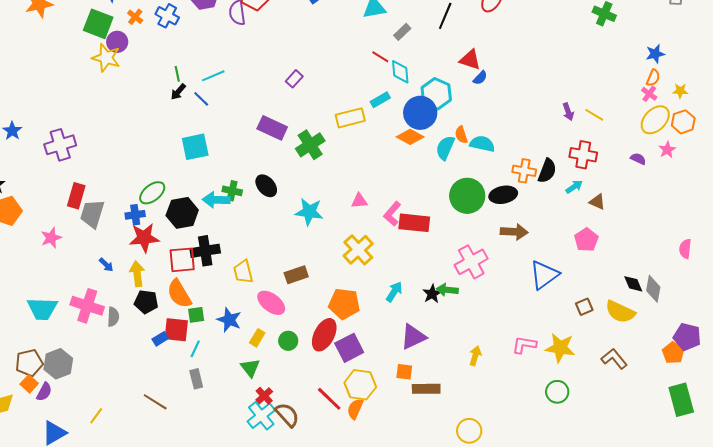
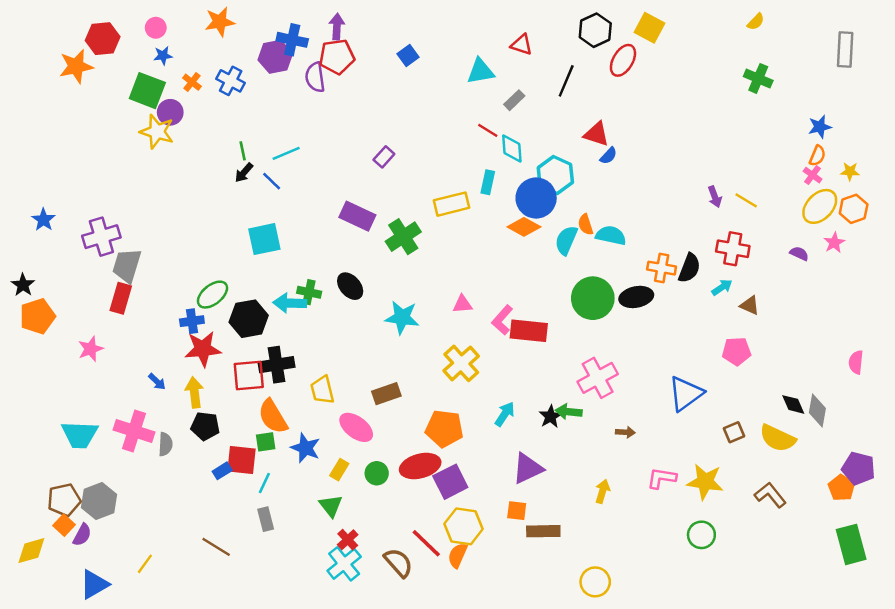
cyan rectangle: (380, 100) -> (488, 182), turned -48
gray trapezoid: (92, 214) -> (127, 266), moved
brown arrow: (514, 232) -> (625, 432), moved, size x0.6
pink pentagon: (586, 240) -> (736, 351), turned 30
orange semicircle: (179, 294) -> (273, 417), moved
red ellipse: (324, 335) -> (420, 466), turned 48
brown semicircle: (287, 415) -> (398, 563), moved

